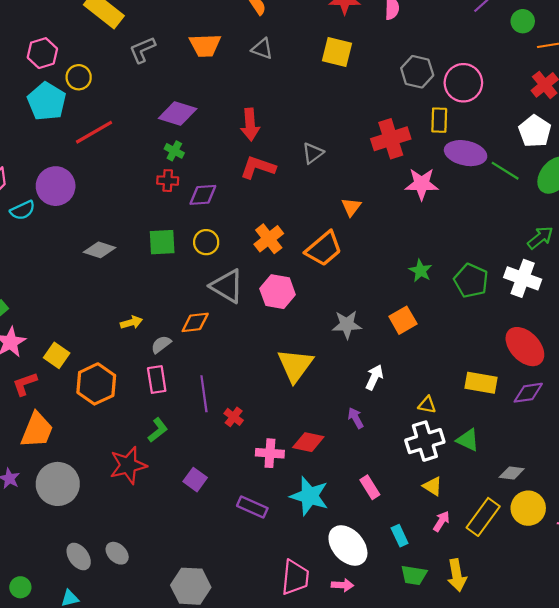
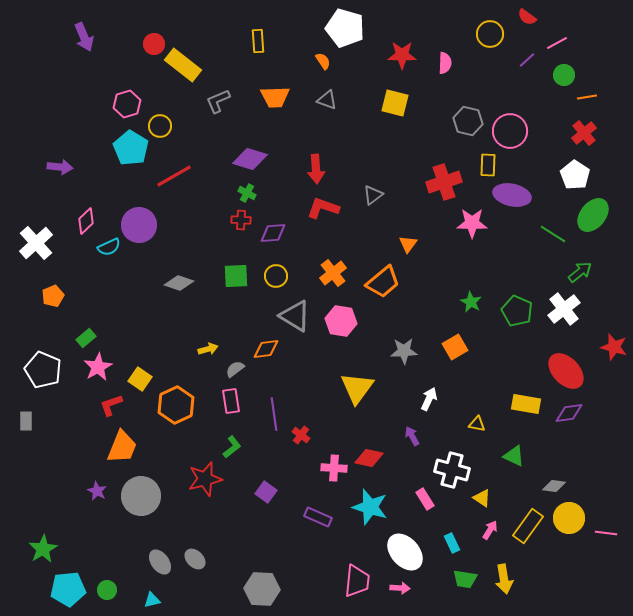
green line: (505, 171) -> (553, 234), moved
white cross: (523, 278) -> (564, 309), turned 32
white cross: (425, 441) -> (452, 470), moved, turned 32

